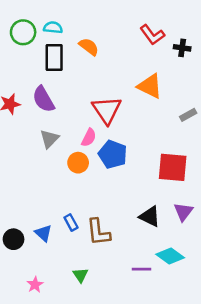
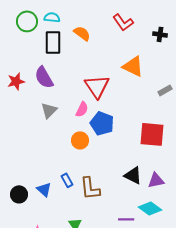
red L-shape: (152, 35) -> (123, 22), moved
orange circle: (78, 163) -> (80, 140), moved
purple triangle: (183, 212) -> (156, 180), moved, turned 42

